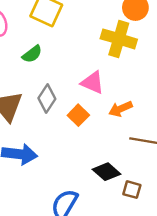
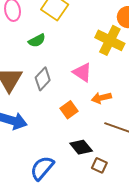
orange square: (78, 115) -> (69, 110), moved

